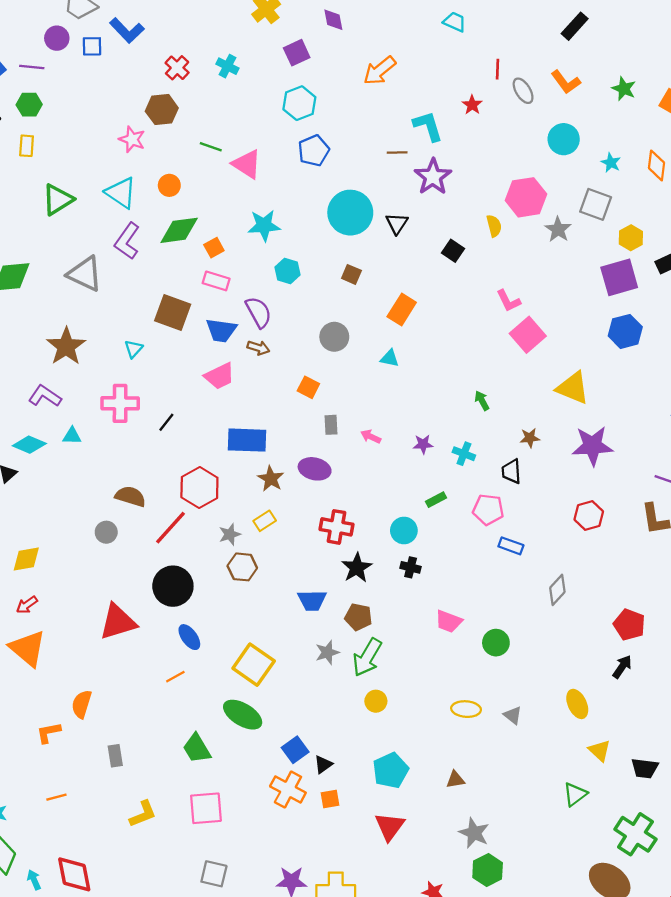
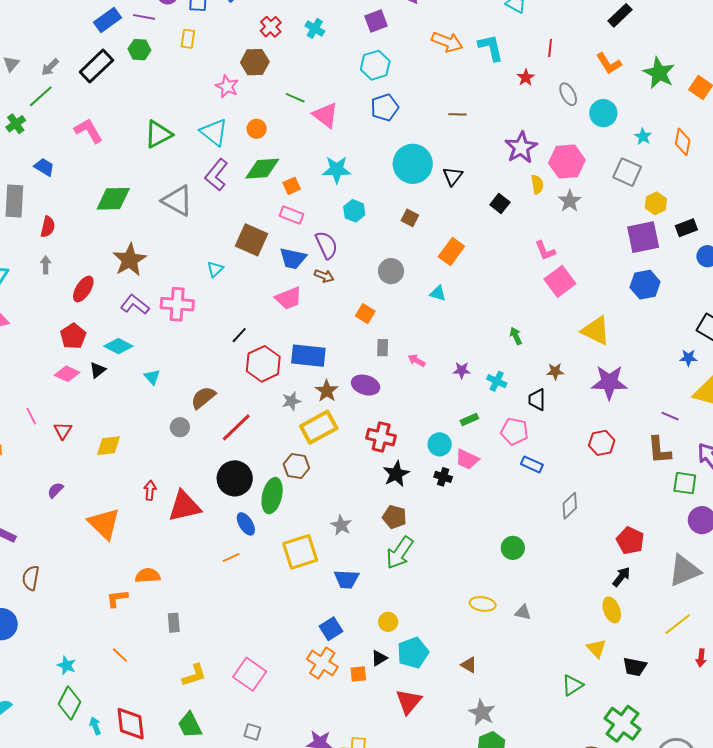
orange arrow: (380, 71) -> (447, 42), turned -124
green star: (624, 89) -> (659, 73), size x1.5
gray ellipse: (523, 91) -> (568, 94), moved
cyan L-shape: (428, 126) -> (491, 48), moved
yellow rectangle: (27, 146) -> (188, 39), moved
purple star: (433, 177) -> (521, 147), moved
gray star: (558, 229) -> (570, 201), moved
brown star: (66, 346) -> (130, 260), moved
pink cross: (120, 403) -> (177, 304), moved
cyan triangle: (72, 436) -> (152, 377), moved, turned 42
red hexagon: (199, 488) -> (263, 364), moved
brown semicircle: (130, 496) -> (203, 398), turned -60
yellow rectangle: (265, 521) -> (319, 427), size x1.8
gray star: (230, 534) -> (291, 401), moved
blue trapezoid: (312, 600) -> (346, 579), moved
red arrow: (27, 605) -> (150, 490), moved, turned 126
pink trapezoid: (449, 621) -> (467, 459), moved
gray star: (327, 652) -> (341, 525), moved, turned -30
yellow square: (254, 665) -> (300, 552), turned 33
yellow circle: (376, 701) -> (388, 622), moved
orange semicircle: (82, 704) -> (148, 576), turned 65
yellow ellipse: (577, 704) -> (612, 610), moved
green ellipse: (243, 715) -> (272, 496), moved, turned 68
gray triangle: (513, 715) -> (523, 612), turned -30
green trapezoid: (197, 748) -> (190, 725), moved
black triangle: (323, 764) -> (379, 658), moved
brown triangle: (455, 780) -> (469, 665), turned 36
orange line: (56, 797) -> (120, 655), turned 54
pink square: (206, 808) -> (250, 674), turned 36
gray square: (214, 874) -> (252, 732), size x0.7

